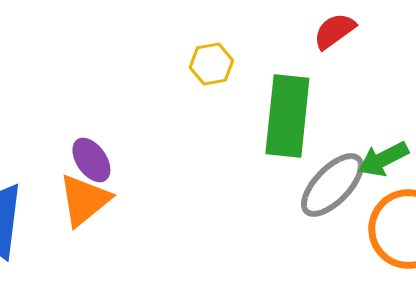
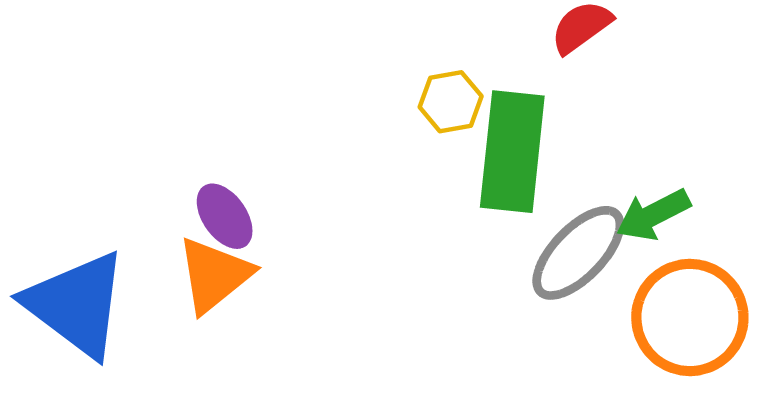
yellow hexagon: (211, 64) -> (451, 102), moved

